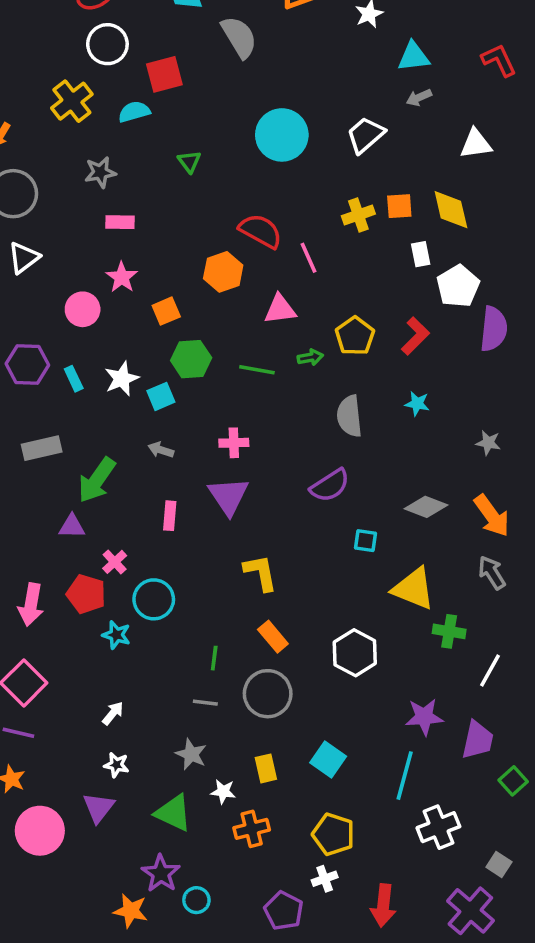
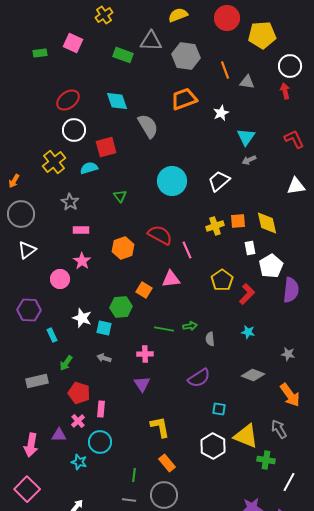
cyan triangle: (414, 57) -> (246, 137), turned -48
white triangle: (476, 144) -> (296, 186), moved
gray star: (100, 172) -> (70, 202), turned -30
orange hexagon: (223, 272) -> (123, 248), moved
orange square: (166, 311) -> (144, 290), moved, turned -35
yellow pentagon: (355, 336) -> (222, 280), moved
green arrow: (310, 357) -> (190, 326), moved
green line: (257, 370) -> (164, 329), moved
cyan rectangle: (74, 379) -> (52, 335), moved
white star: (122, 379) -> (82, 318), turned -30
cyan square: (161, 396) -> (104, 328), turned 35
gray semicircle: (349, 416) -> (210, 339), size x0.6
gray rectangle: (42, 448) -> (37, 381), moved
green arrow: (97, 480) -> (66, 363), moved, size x0.6
purple triangle: (228, 496) -> (142, 384), size x0.7
gray diamond: (426, 507) -> (253, 375), moved
pink rectangle: (170, 516) -> (101, 409), moved
purple triangle: (72, 526) -> (59, 435), moved
gray arrow: (492, 573) -> (279, 429), moved
red pentagon: (86, 594) -> (79, 393), moved
white hexagon: (355, 653) -> (213, 446), moved

